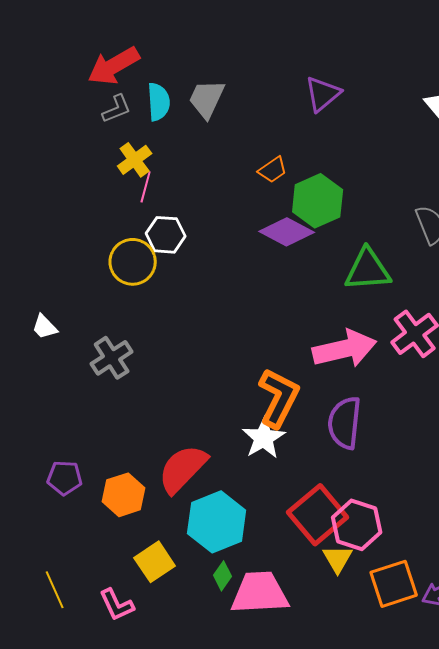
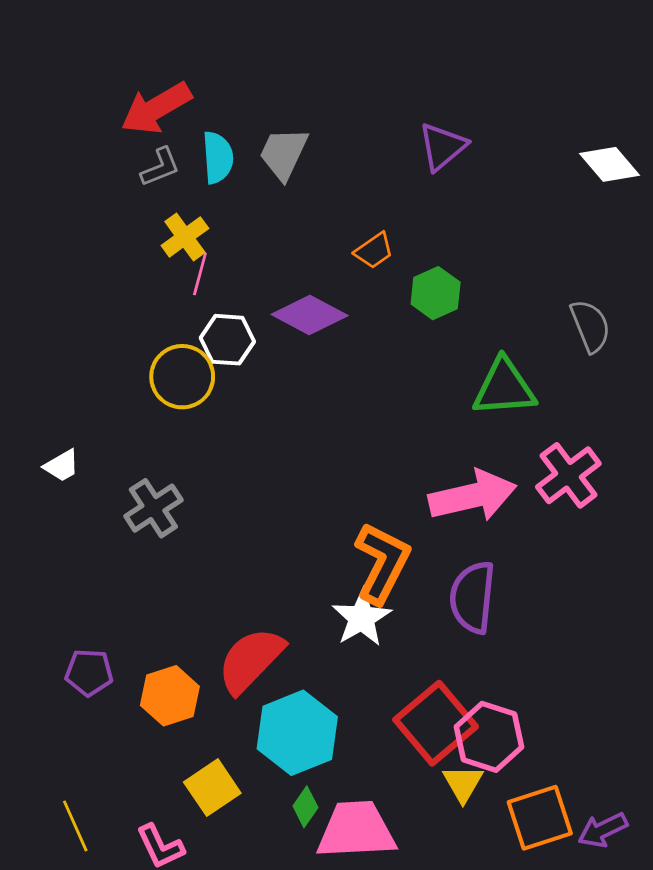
green hexagon: (318, 201) -> (436, 293), size x0.7
purple diamond: (287, 232) -> (310, 315), moved
white trapezoid: (45, 327) -> (62, 466), turned -76

